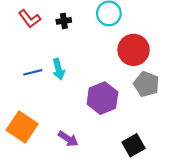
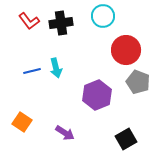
black cross: (64, 21) -> (61, 23), size x1.6
orange square: (22, 127) -> (22, 122), size x0.7

